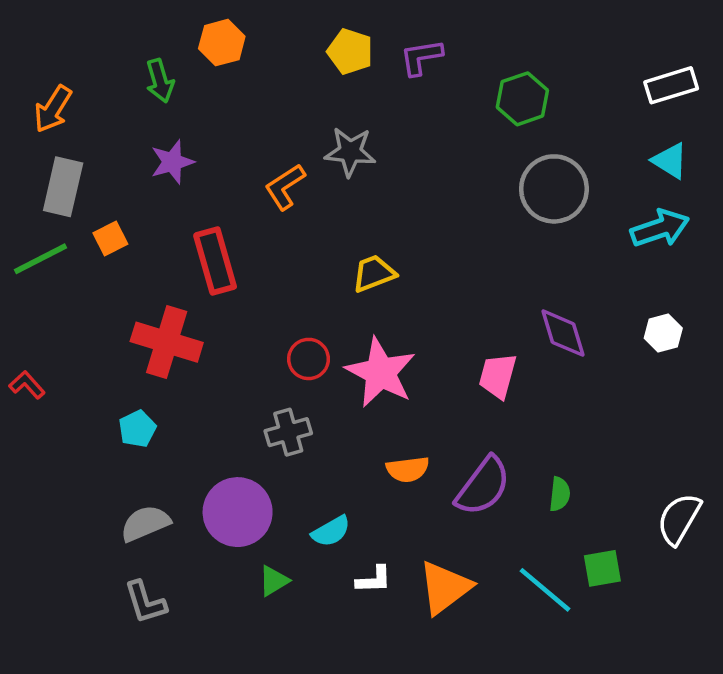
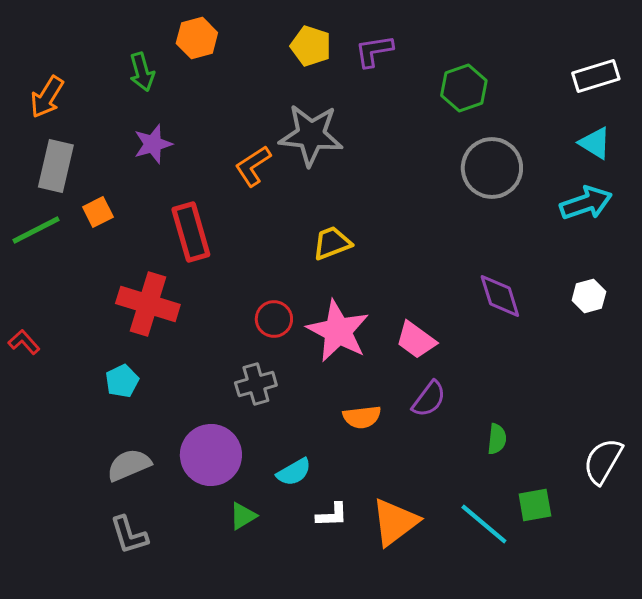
gray star: (350, 152) -> (311, 135), size x1.4
pink trapezoid: (498, 376) -> (416, 340), moved, turned -69
purple semicircle: (483, 486) -> (429, 399), moved, size x0.7

